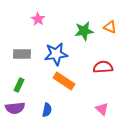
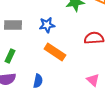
blue star: (56, 54) -> (47, 25), size x0.7

